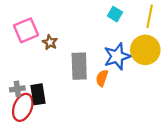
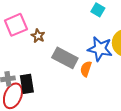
blue star: (117, 56) -> (100, 49), turned 30
gray rectangle: (79, 66) -> (65, 58), turned -60

